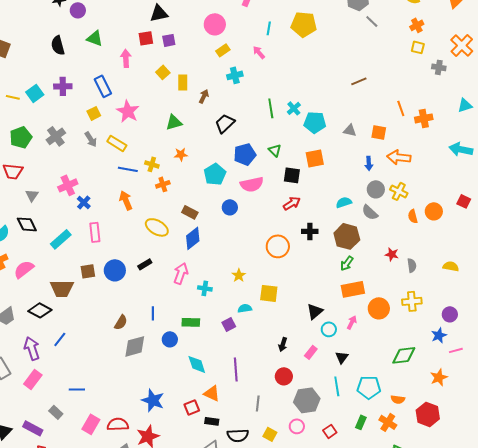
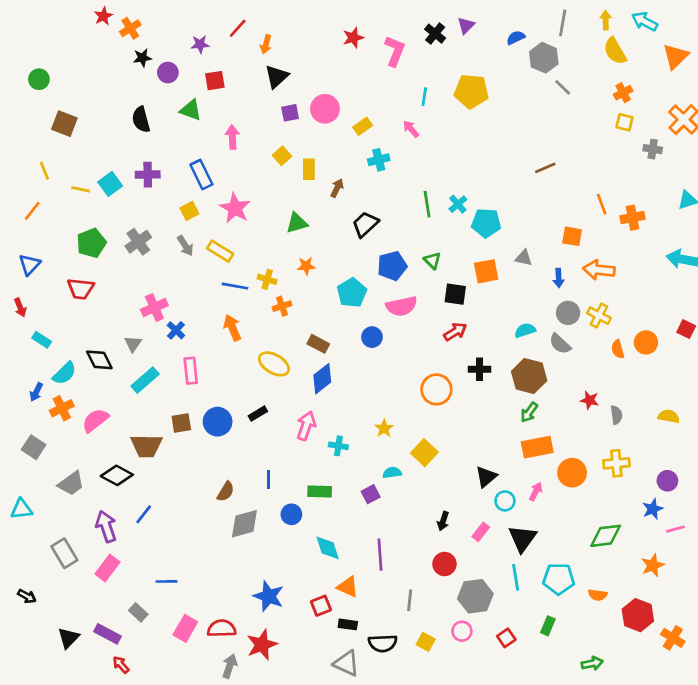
black triangle: (159, 13) -> (277, 77), turned -30
pink circle: (215, 24) -> (325, 109), moved
red square: (146, 38) -> (215, 81), moved
gray triangle: (350, 130) -> (524, 258), moved
gray triangle: (32, 195) -> (133, 344), moved
yellow square: (269, 293) -> (424, 453), turned 36
black triangle: (342, 357) -> (522, 538), size x1.6
orange cross: (388, 422) -> (673, 638), moved

